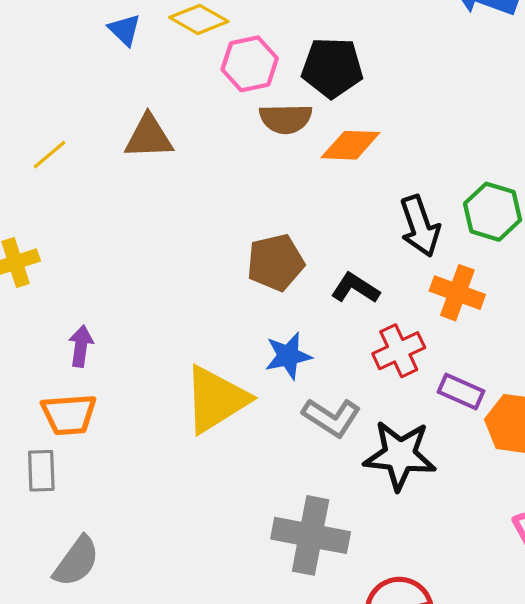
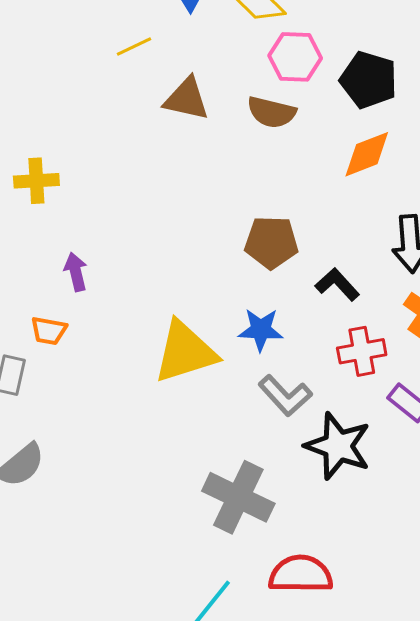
brown semicircle: (286, 119) -> (272, 112), moved
orange diamond: (350, 145) -> (367, 154), turned -38
yellow line: (49, 155) -> (134, 47), moved
purple arrow: (81, 346) -> (76, 272), turned -36
orange trapezoid: (69, 414) -> (49, 331), size x0.7

